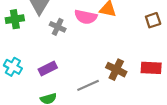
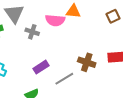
purple rectangle: (48, 69) -> (41, 67), moved

